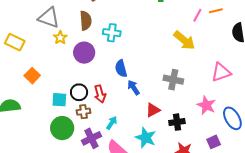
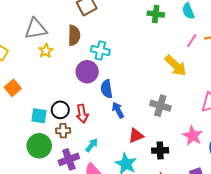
gray triangle: (49, 18) -> (36, 29), turned -35
purple circle: (84, 53) -> (87, 72), moved

